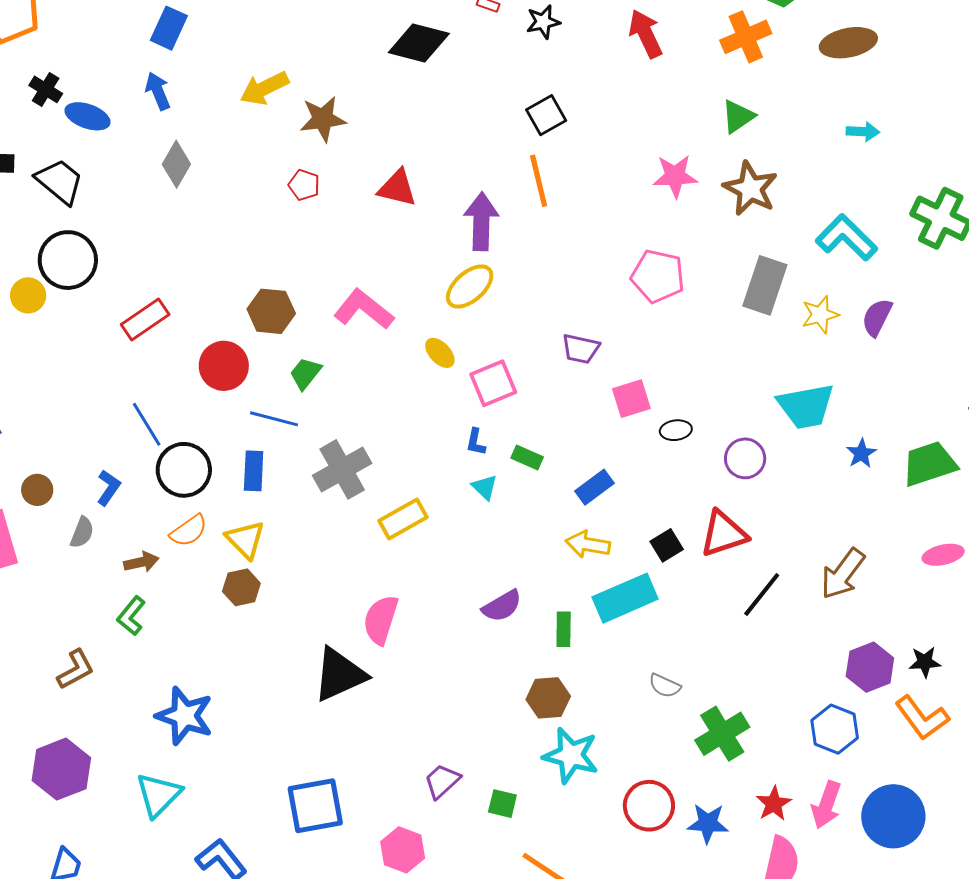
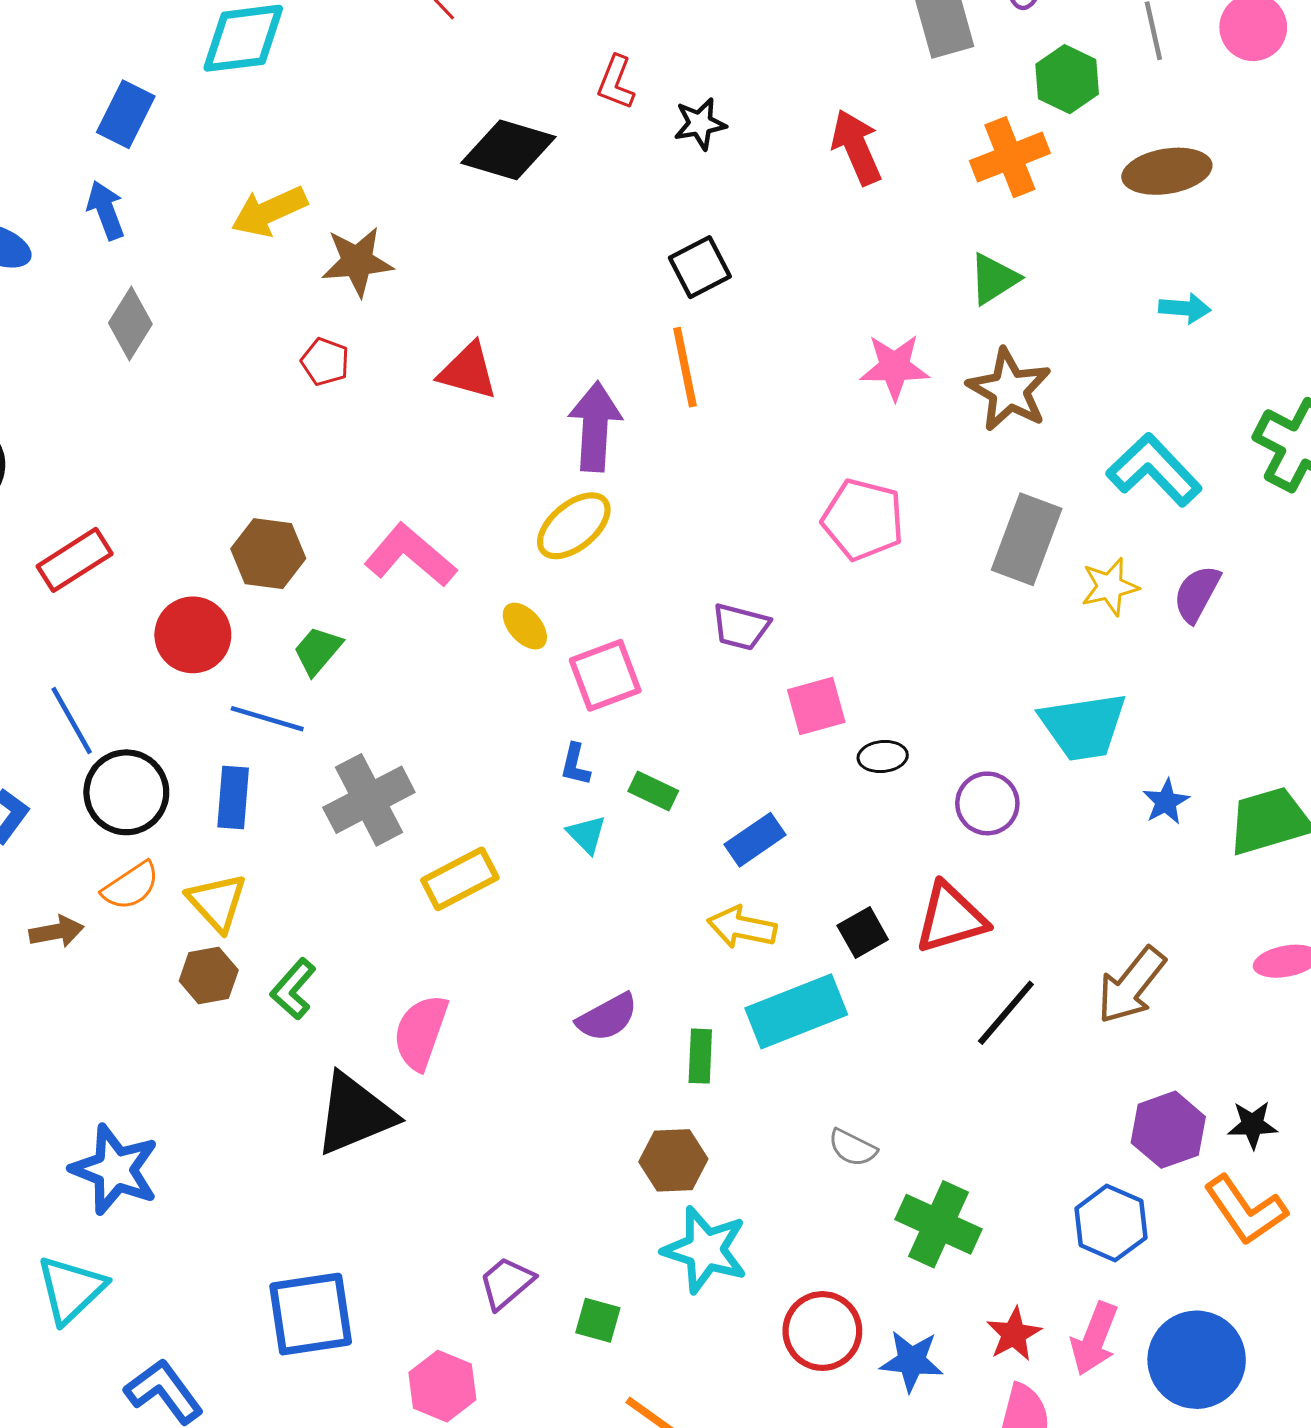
green L-shape: (131, 616) -> (293, 989), moved
green cross: (722, 734) -> (938, 1224), turned -36

